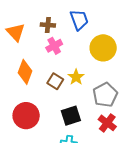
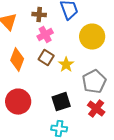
brown square: (55, 81) -> (46, 58), moved

